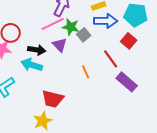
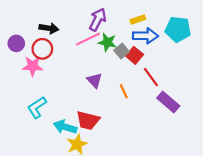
red square: (129, 41) -> (135, 55), moved
purple triangle: (60, 45) -> (94, 80), moved
black arrow: (37, 50) -> (49, 28), moved
cyan arrow: (32, 65) -> (65, 127), moved

